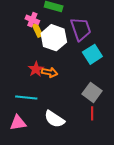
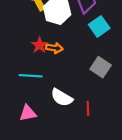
red line: (92, 113) -> (88, 108), moved
pink triangle: (18, 123) -> (28, 113), moved

